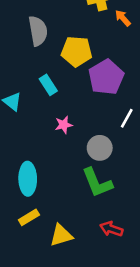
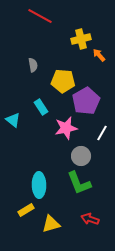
gray semicircle: (38, 31) -> (33, 65), size x0.6
pink star: (64, 125) -> (66, 128), moved, size x1.6
cyan ellipse: (28, 179) -> (39, 185), moved

